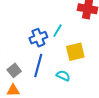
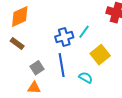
yellow square: (75, 52) -> (100, 55), turned -30
blue line: (38, 66) -> (62, 65), turned -30

